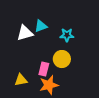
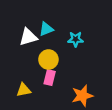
yellow circle: (62, 59) -> (48, 60), moved
orange star: (49, 85) -> (82, 96), moved

